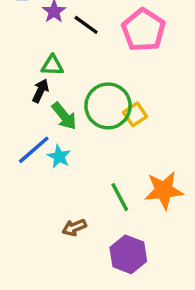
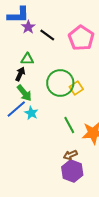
green arrow: (64, 116) -> (24, 93), moved
green line: (120, 197) -> (69, 125), moved
brown arrow: (74, 227) -> (70, 155), moved

